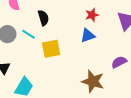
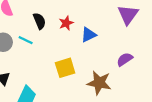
red star: (92, 15) -> (66, 23), moved
yellow square: (51, 49) -> (65, 68), moved

